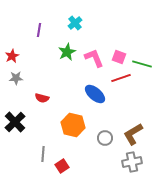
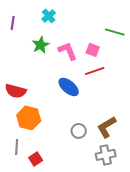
green line: (142, 64) -> (115, 32), moved
red semicircle: (42, 98) -> (16, 91), size x1.5
orange hexagon: (73, 125) -> (29, 118), moved

